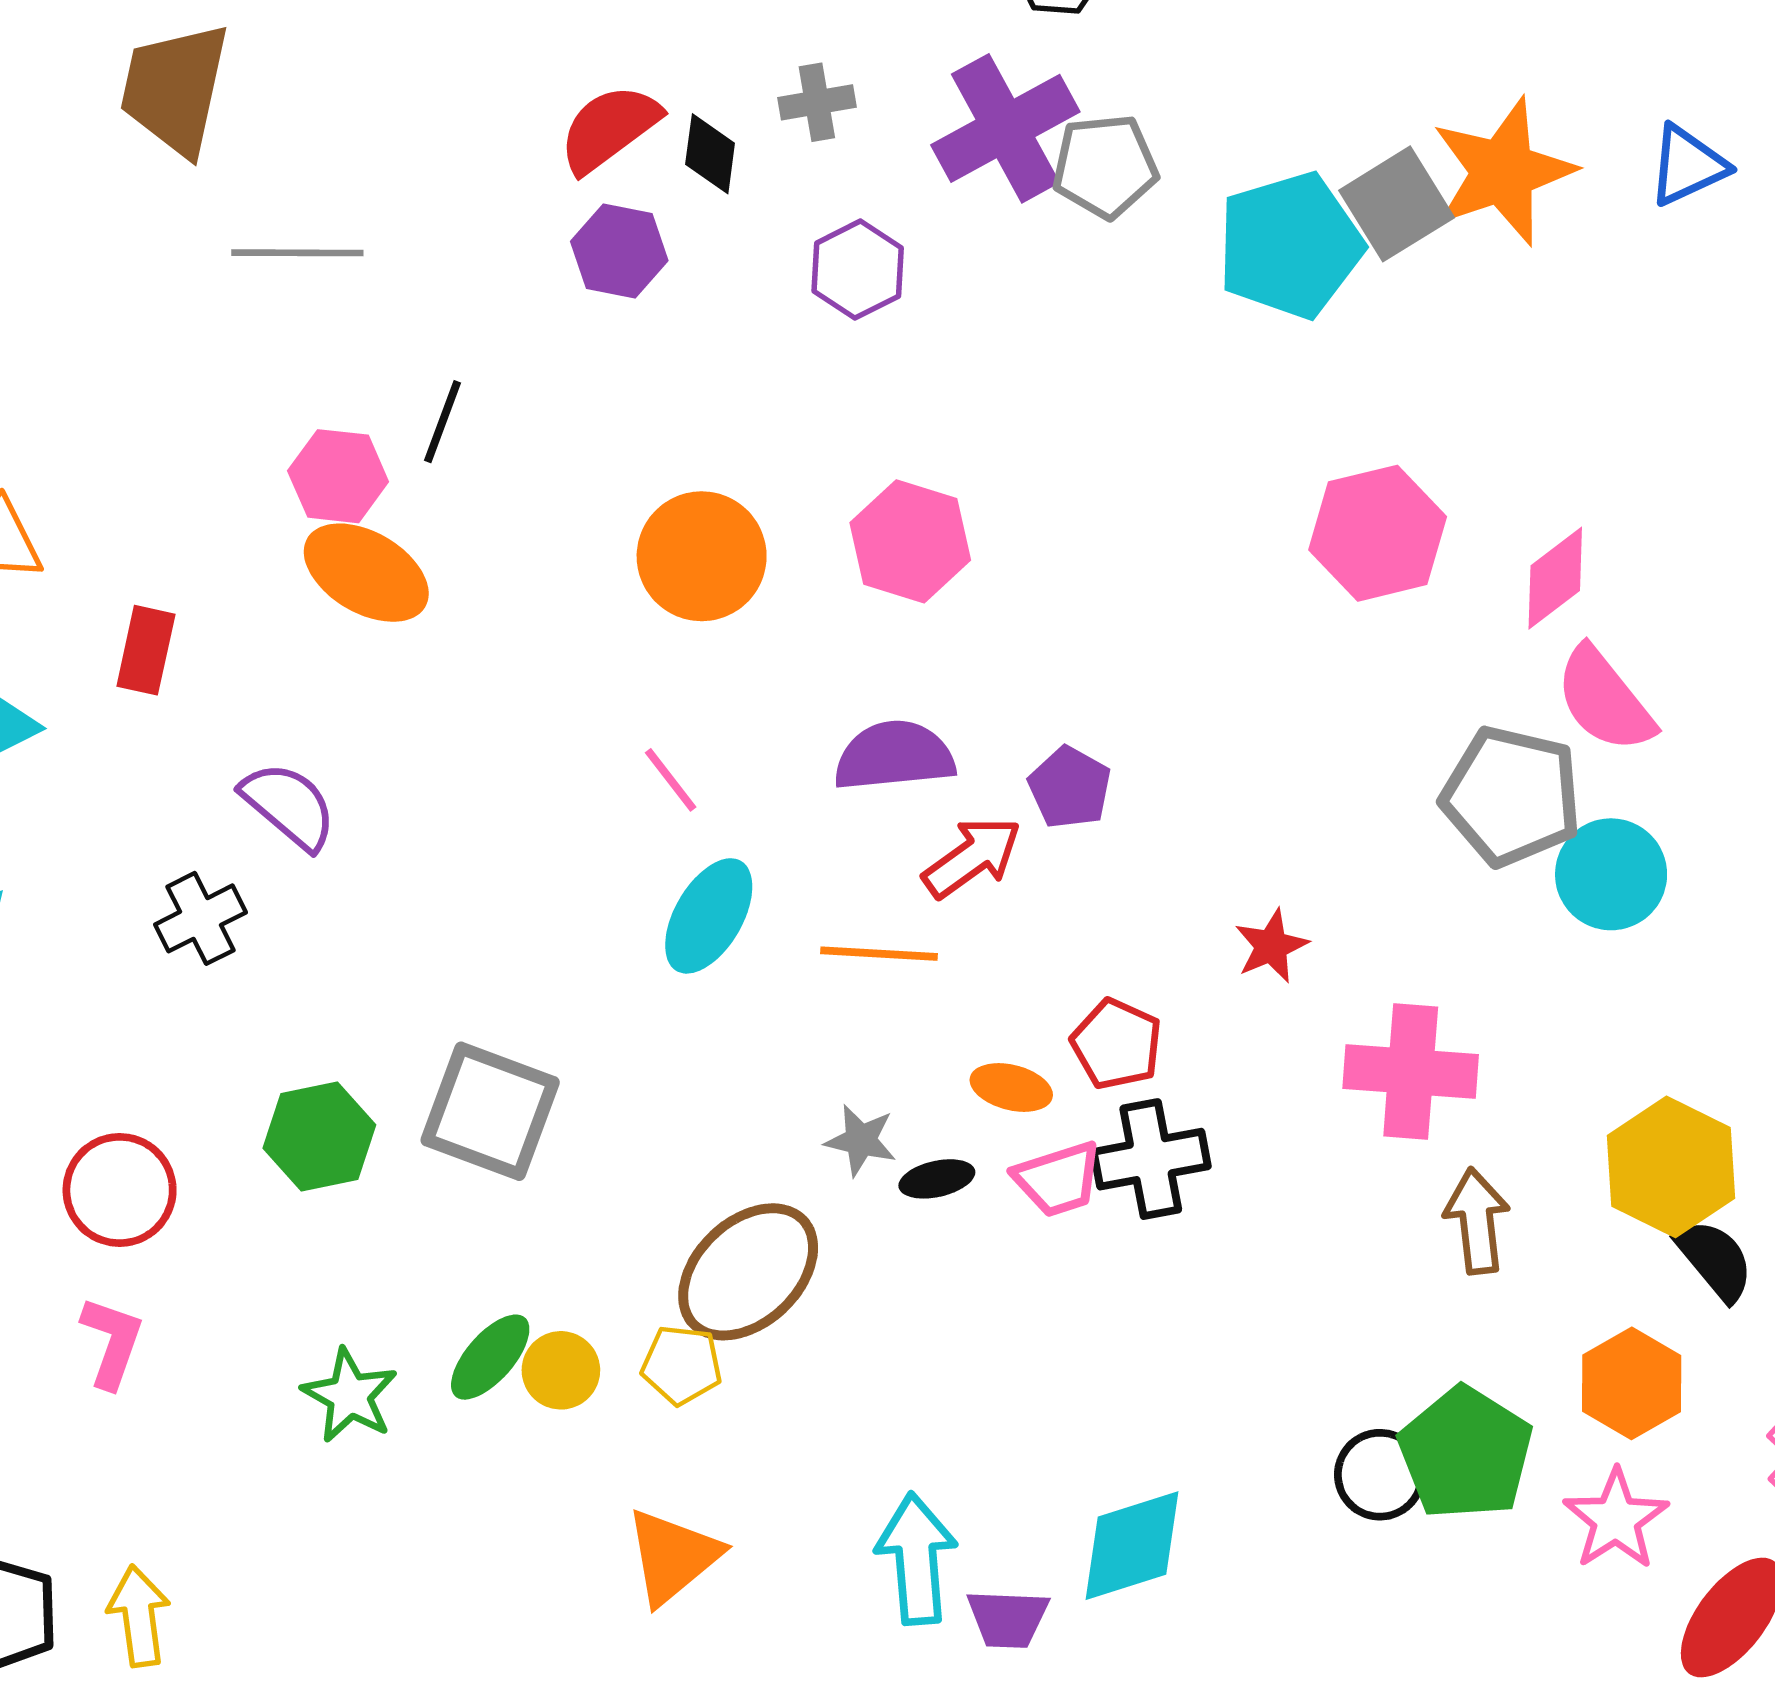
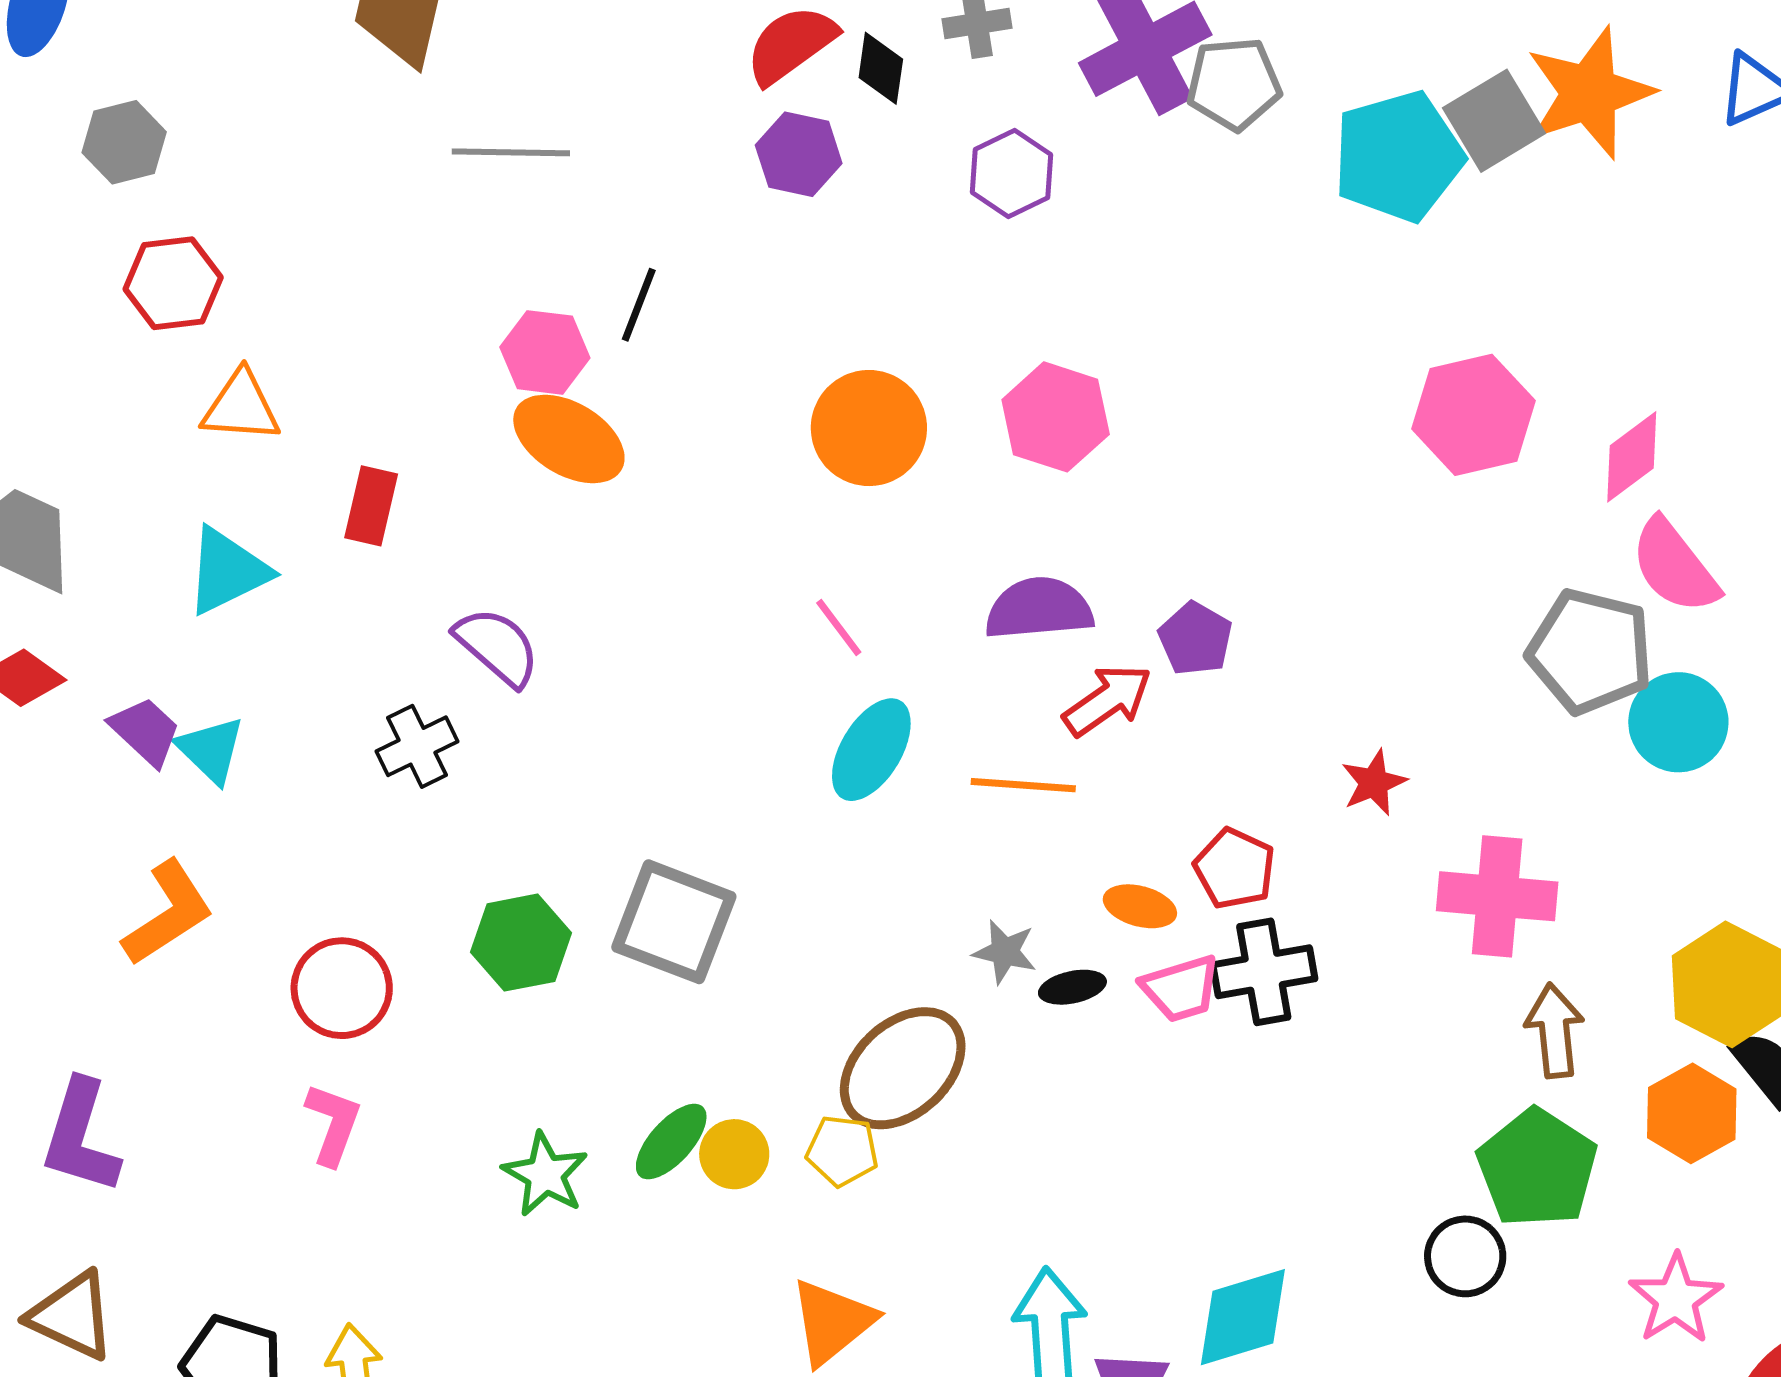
orange hexagon: (1632, 1383) -> (1692, 1113), moved
green pentagon: (1466, 1453) -> (1537, 1168), moved

